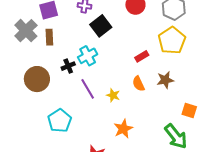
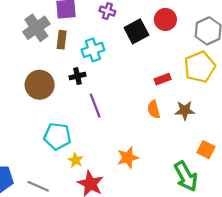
black square: (101, 26) -> (136, 31), moved
cyan cross: (88, 56) -> (93, 50), moved
yellow star: (113, 95) -> (76, 160), moved
cyan pentagon: (60, 121) -> (57, 136), turned 30

